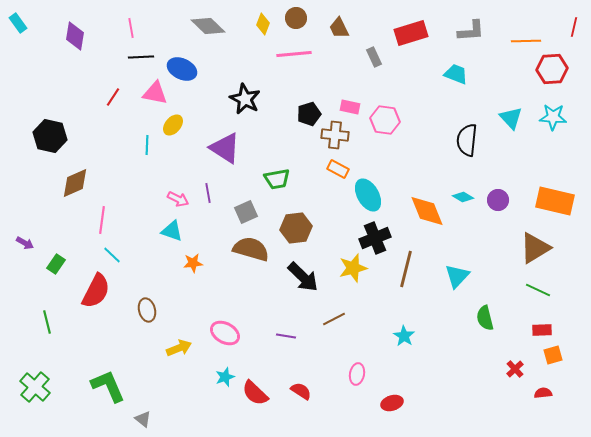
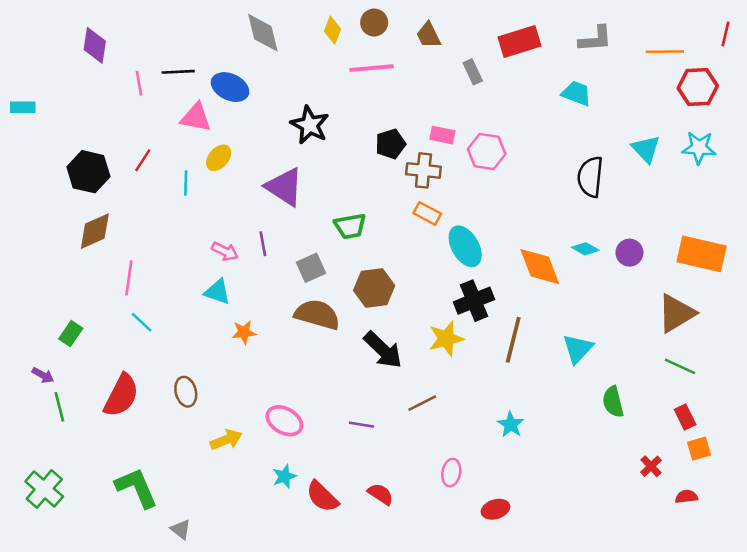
cyan rectangle: (18, 23) -> (23, 107), moved, turned -54
gray diamond: (208, 26) -> (263, 33), turned 32
pink line: (131, 28) -> (139, 83), moved
red line: (113, 97) -> (143, 160), moved
black hexagon: (50, 136) -> (88, 172), moved
purple arrow: (25, 243) -> (43, 375), moved
red semicircle: (96, 291) -> (121, 395), moved
red rectangle: (542, 330) -> (685, 417), turned 66

